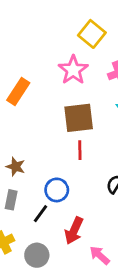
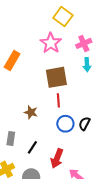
brown star: (16, 167) -> (31, 112), moved
blue circle: (57, 190) -> (65, 124), moved

